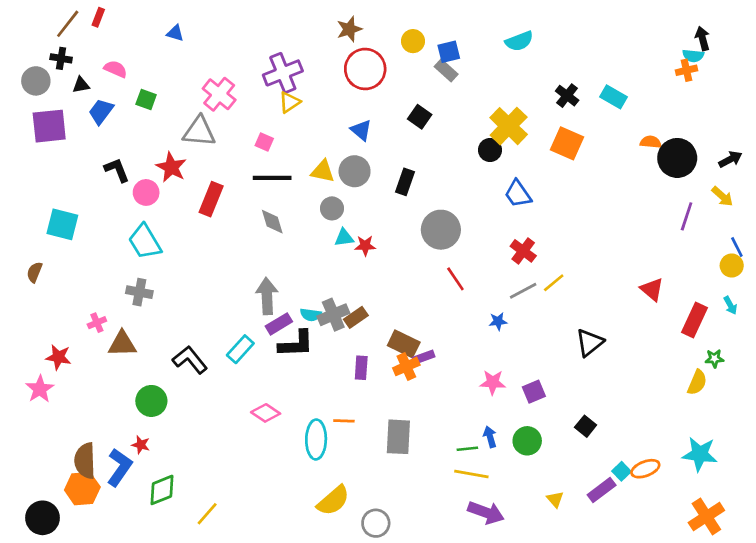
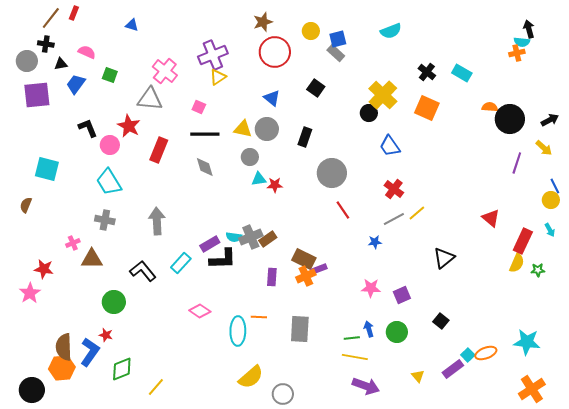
gray arrow: (267, 296) -> (157, 221), moved
yellow semicircle: (697, 382) -> (517, 263), moved

